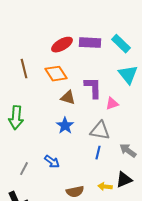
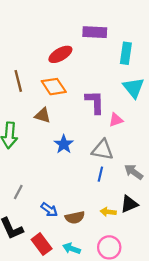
purple rectangle: (90, 43) -> (95, 32), moved
cyan rectangle: (121, 44) -> (126, 53), turned 54
brown triangle: (68, 98) -> (43, 115), moved
blue arrow: (52, 162) -> (49, 210), moved

